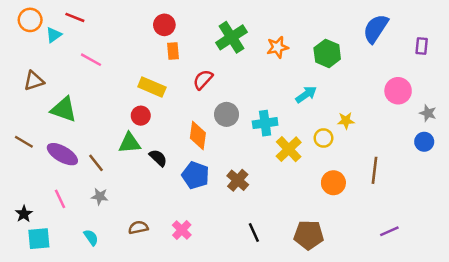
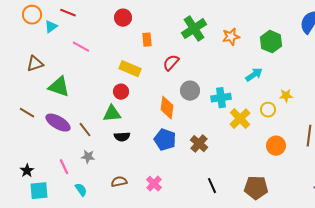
red circle: (164, 25) -> (123, 18), moved
black semicircle: (158, 158) -> (122, 137), moved, turned 133
pink line: (60, 199) -> (64, 167), moved

